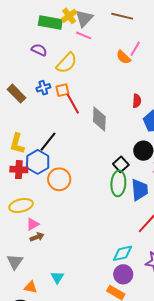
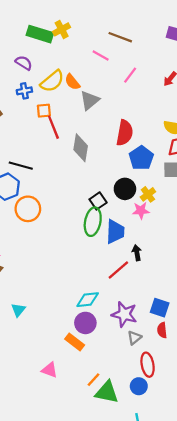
gray triangle: (84, 18) -> (90, 100), moved
pink line: (84, 35) -> (101, 56), moved
orange semicircle: (123, 57) -> (72, 82), moved
blue cross: (43, 88) -> (24, 91), moved
red semicircle: (137, 101) -> (125, 133), size x1.6
black line: (48, 142) -> (21, 166), turned 60
cyan triangle: (57, 277) -> (18, 310), moved

